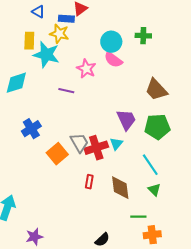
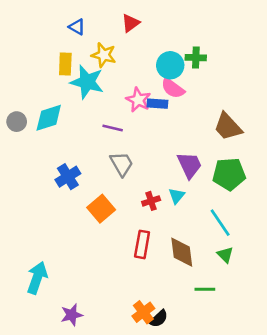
blue rectangle: (66, 19) -> (157, 104), moved
green cross: (143, 36) -> (196, 58), moved
gray trapezoid: (79, 143) -> (122, 164), moved
red cross: (96, 148) -> (151, 201), size x0.6
red rectangle: (89, 182) -> (142, 244), size x1.5
orange cross: (152, 235) -> (143, 312), moved, turned -30

